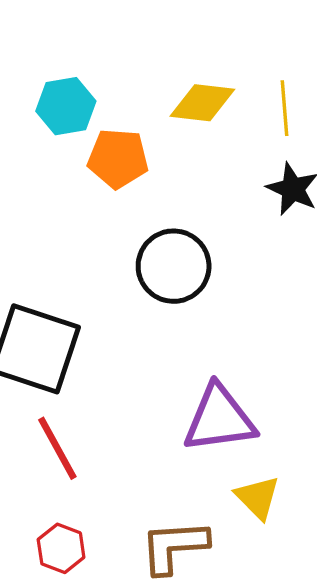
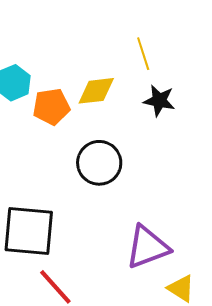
yellow diamond: (202, 103) -> (96, 91), moved

